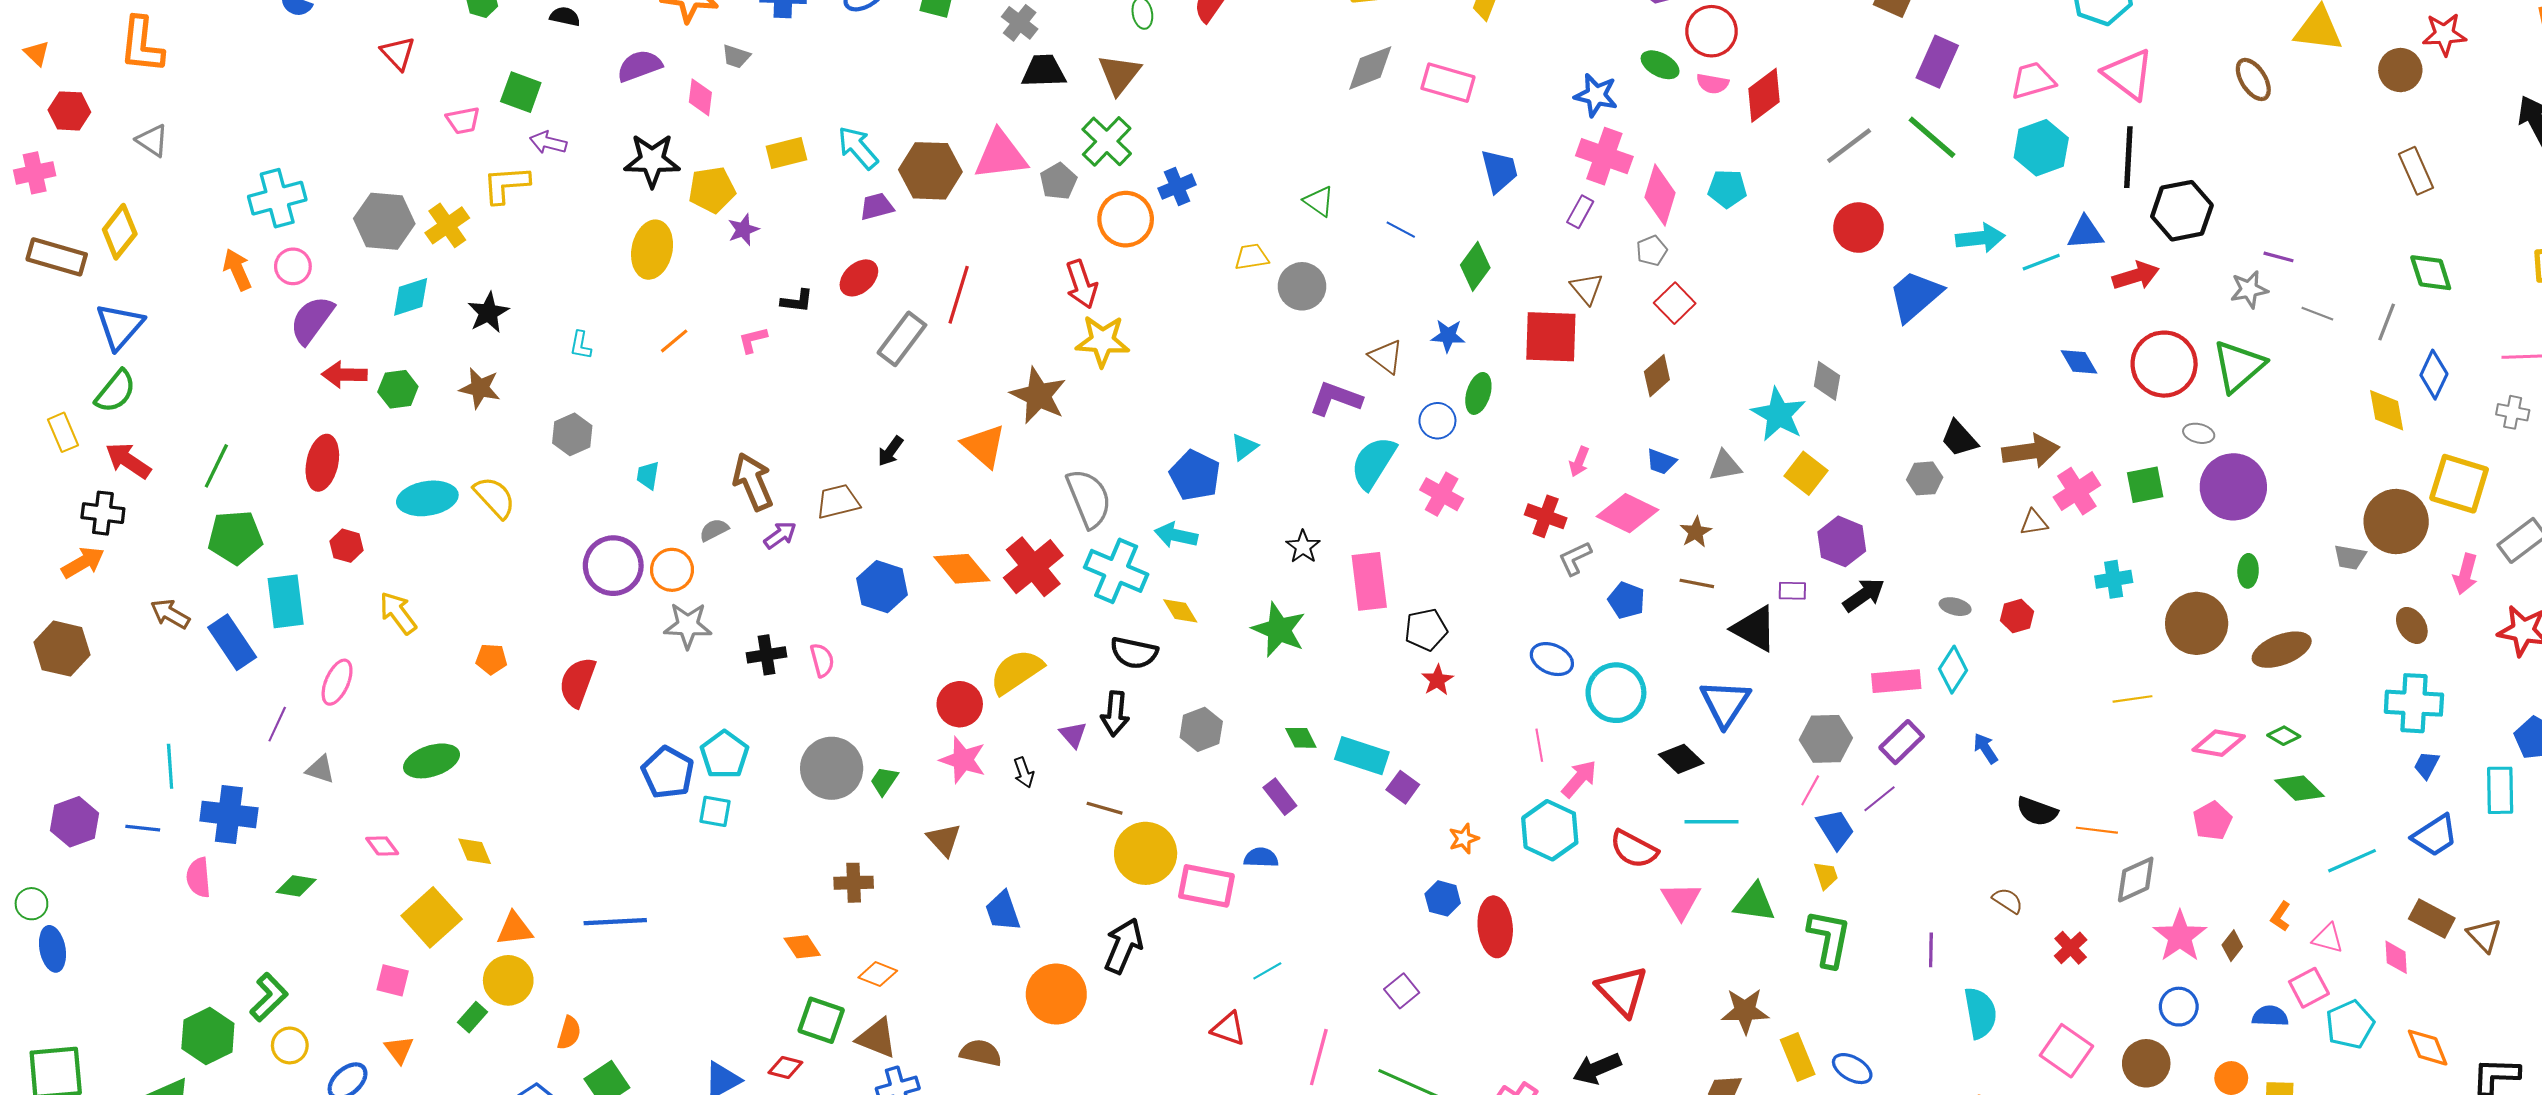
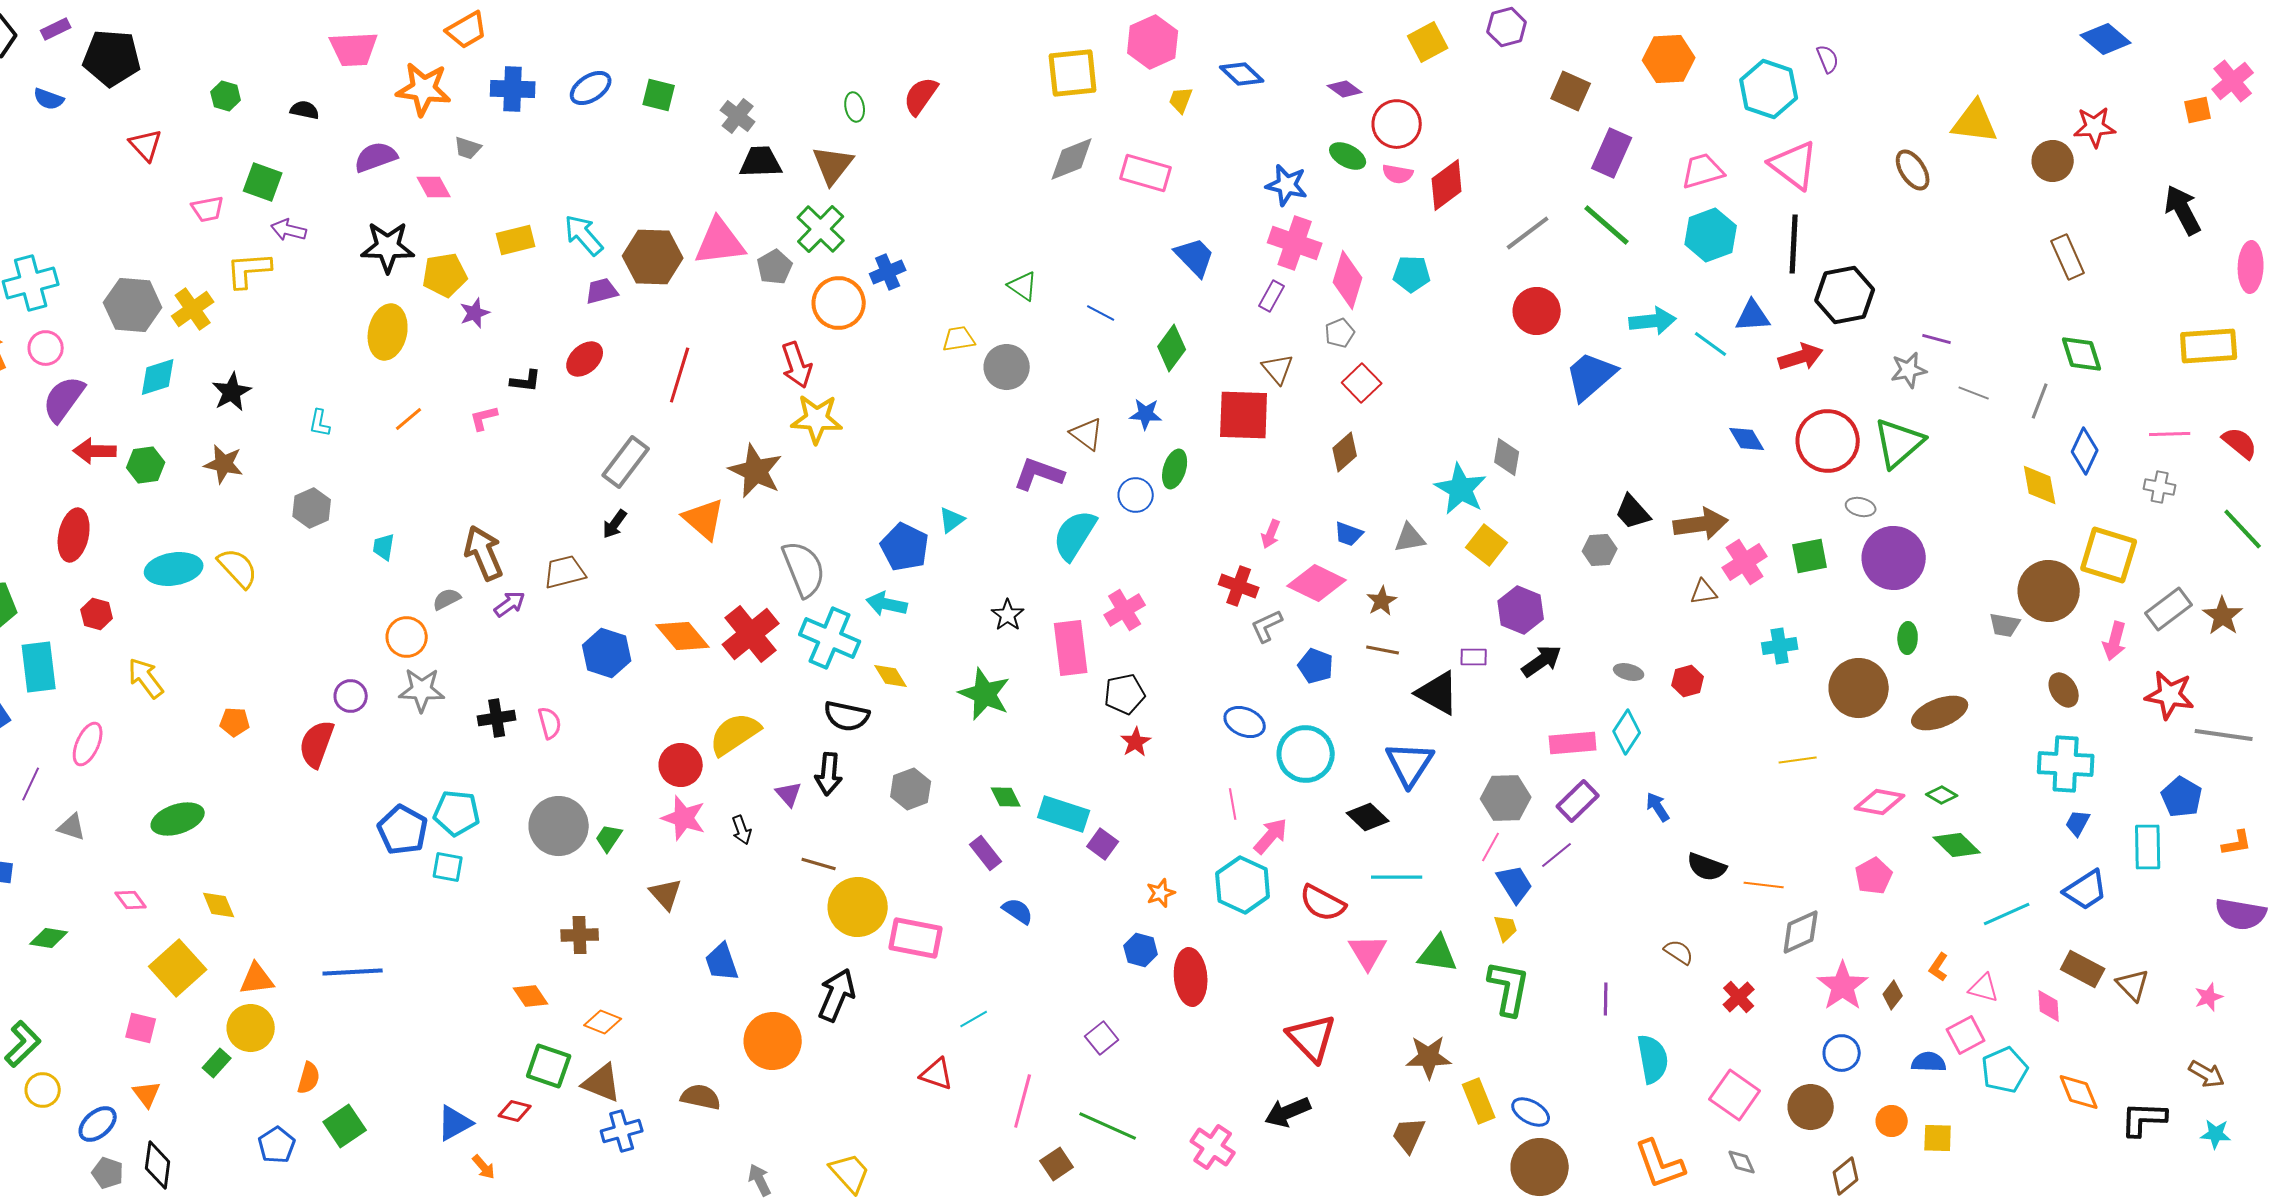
pink diamond: (700, 97) -> (434, 187), turned -36
blue trapezoid: (1499, 171) -> (1195, 257), turned -30
cyan line: (2041, 262) -> (1711, 344), turned 57
gray rectangle: (902, 339) -> (626, 462), moved
pink cross: (1442, 494) -> (1125, 610), moved, turned 30
purple circle: (613, 566) -> (351, 696), moved, size x0.6
cyan pentagon: (724, 755) -> (457, 813), turned -30
blue semicircle: (1261, 858) -> (1018, 911), moved, turned 32

